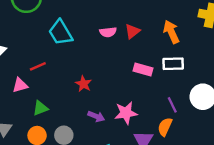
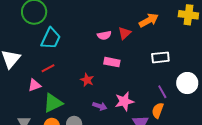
orange arrow: (171, 32) -> (149, 20), moved, turned 90
cyan trapezoid: (61, 33) -> (51, 38), moved, turned -120
pink rectangle: (143, 70) -> (112, 62), moved
green triangle: (40, 108) -> (53, 103), size x1.5

